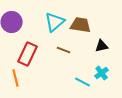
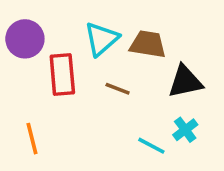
black triangle: (102, 46) -> (185, 82), size x1.5
red rectangle: (28, 54) -> (62, 75), moved, turned -30

